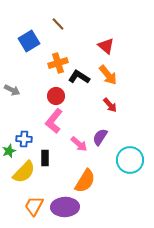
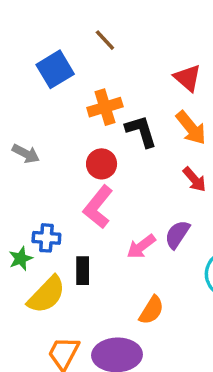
black L-shape: (79, 77) -> (141, 131), turned 40
pink arrow: (79, 144) -> (141, 247), turned 102
orange semicircle: (85, 181) -> (151, 310), size x0.7

